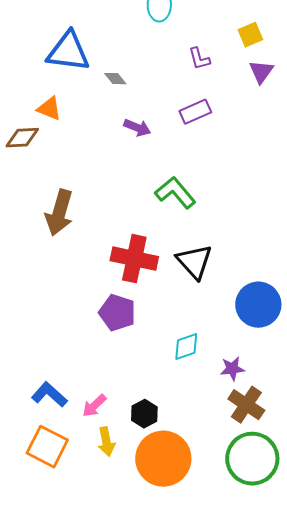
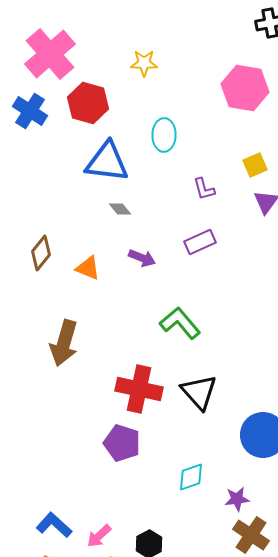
blue triangle: (68, 52) -> (107, 162), moved
orange triangle: (49, 109) -> (88, 268), moved
brown diamond: (22, 138) -> (41, 253), moved, turned -48

